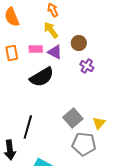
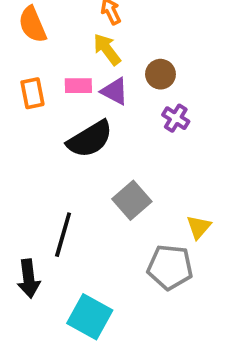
gray square: (73, 118) -> (132, 200), moved

